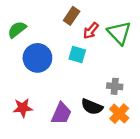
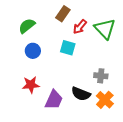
green semicircle: (17, 30) -> (27, 26), moved
blue circle: (37, 58) -> (33, 51), size x0.6
red star: (23, 108) -> (31, 85), moved

